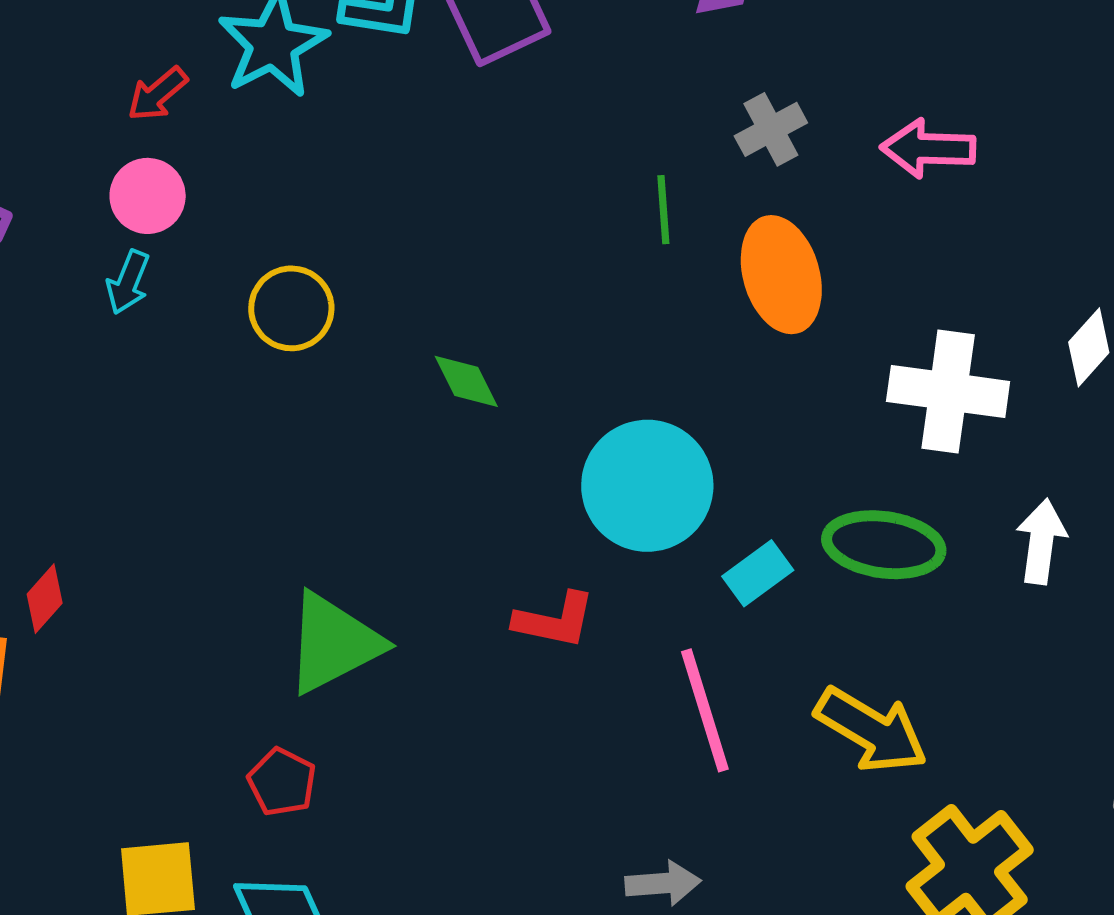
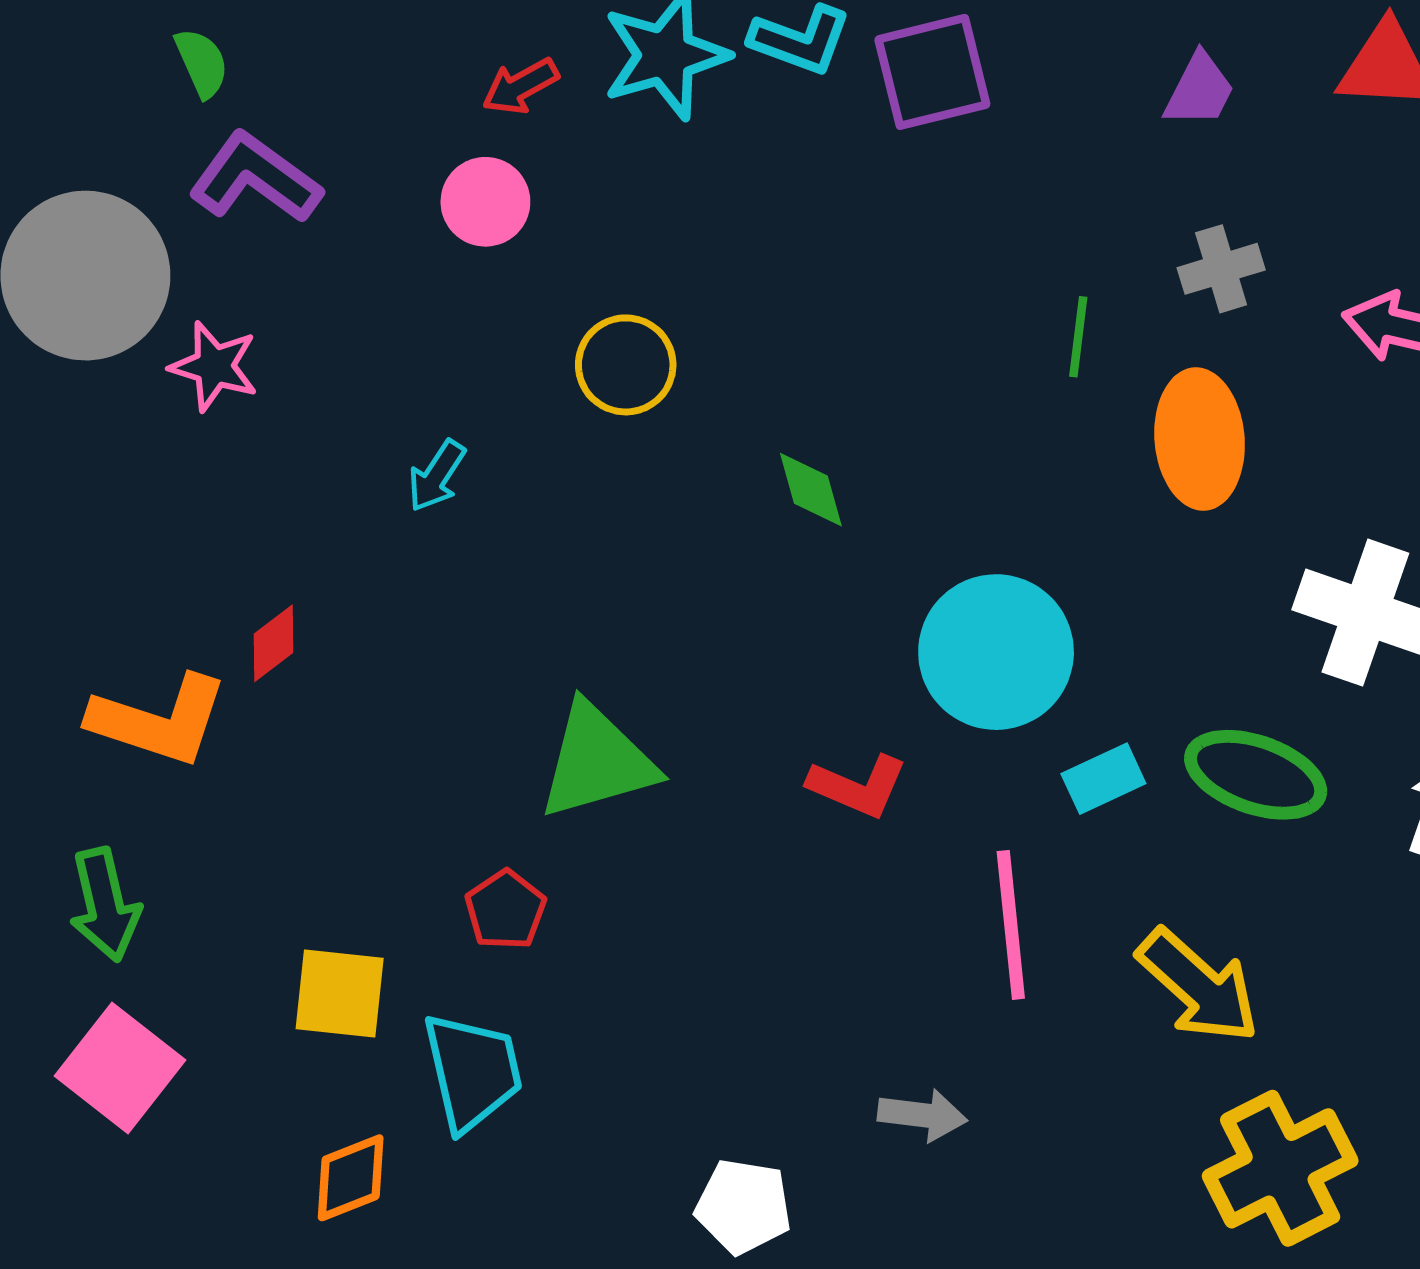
cyan arrow: (128, 282) -> (437, 476), moved

